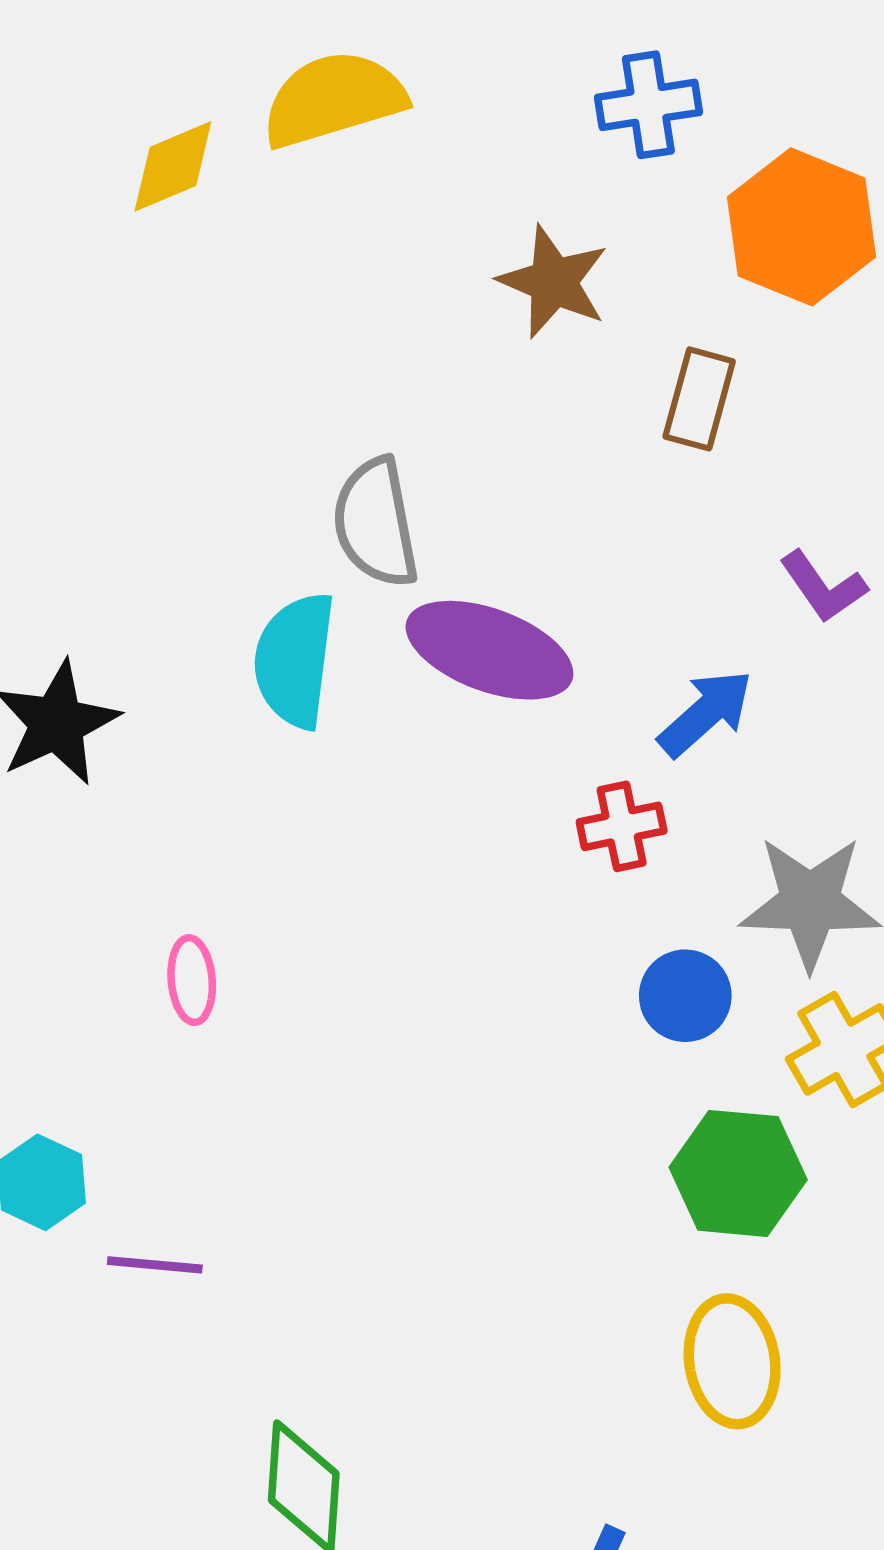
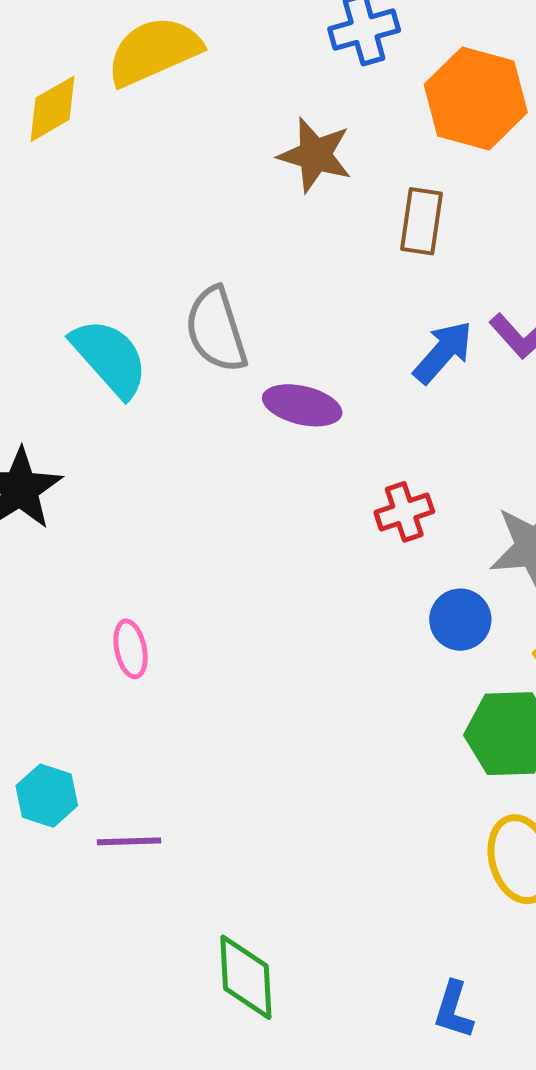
purple ellipse: (489, 650) -> (302, 405), size x0.7
cyan semicircle: (295, 660) -> (110, 358), moved, turned 138
blue arrow: (706, 713) -> (443, 352), moved

